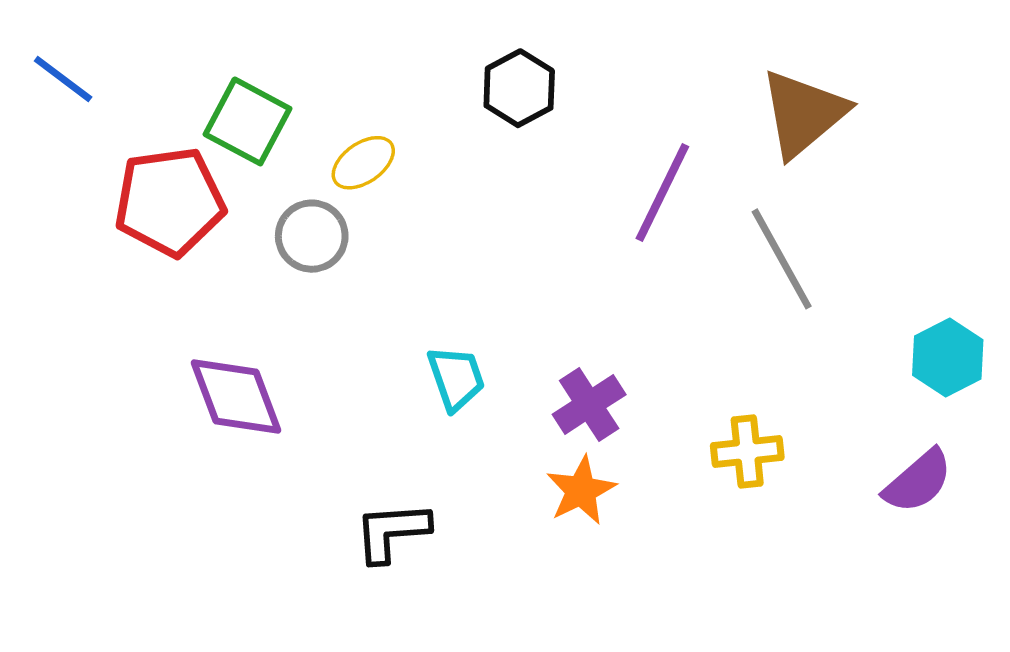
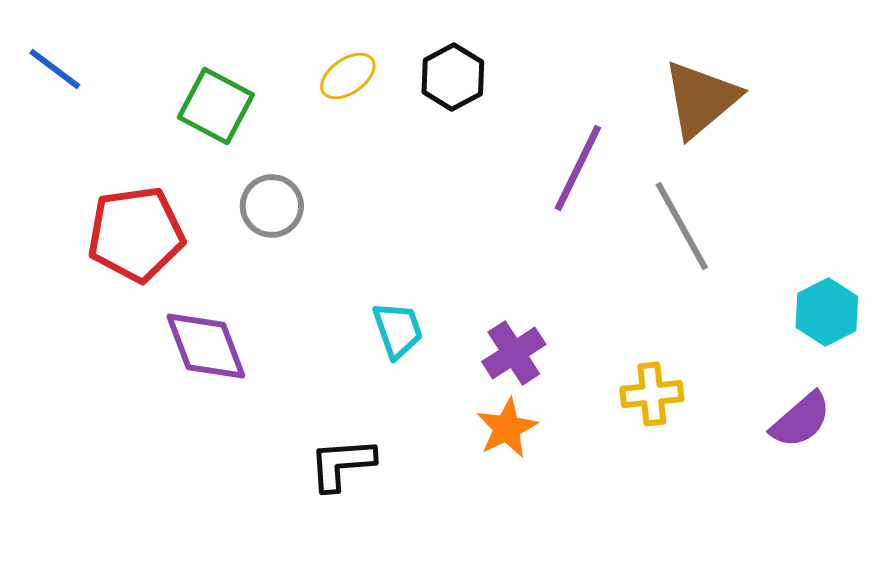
yellow ellipse: (363, 163) -> (348, 76), moved
red pentagon: (170, 202) -> (136, 234), moved

